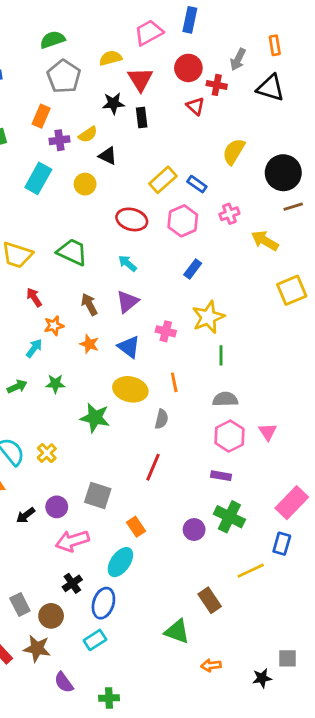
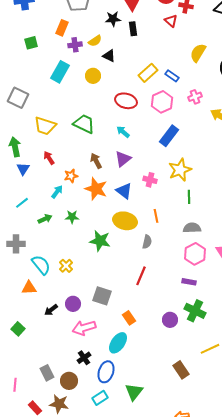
blue rectangle: (193, 269) -> (169, 136), size x1.5
red arrow: (34, 297) -> (49, 158), moved
orange star: (89, 344) -> (96, 189), size x1.6
green triangle: (177, 631) -> (134, 392), moved, turned 48

